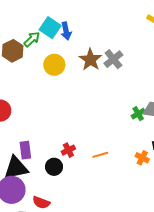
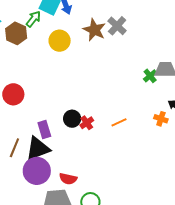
black circle: (54, 167) -> (72, 119), moved

